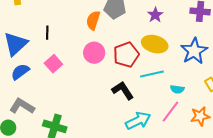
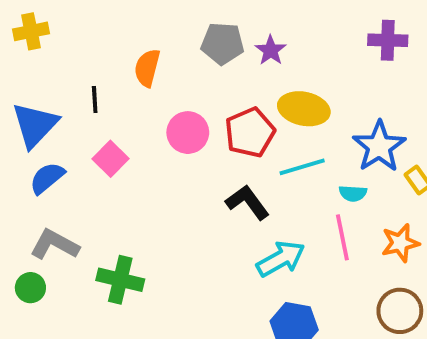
purple star: (155, 15) -> (271, 50), moved
orange semicircle: (93, 20) -> (147, 68), moved
blue star: (194, 51) -> (379, 146), moved
pink line: (170, 112) -> (342, 237), turned -45

